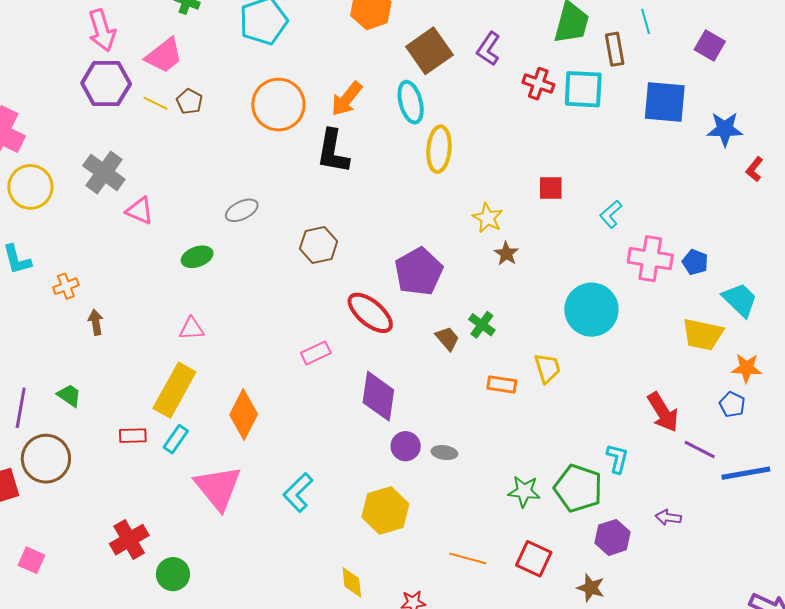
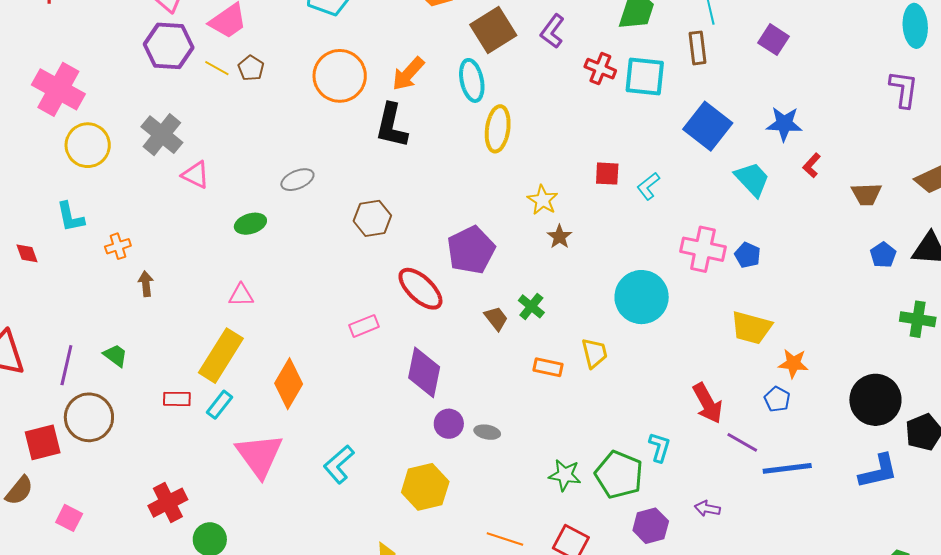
brown rectangle: (615, 49) -> (697, 48), moved
blue square: (665, 102) -> (708, 126), moved, turned 30
cyan L-shape: (611, 214) -> (648, 186), moved
cyan trapezoid: (740, 300) -> (752, 179), moved

